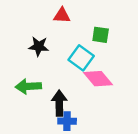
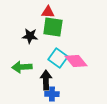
green square: (101, 35) -> (53, 27), moved, size x1.5
cyan square: (81, 58) -> (58, 58), moved

